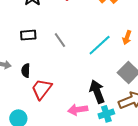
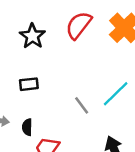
gray line: (60, 40) -> (82, 105), moved

